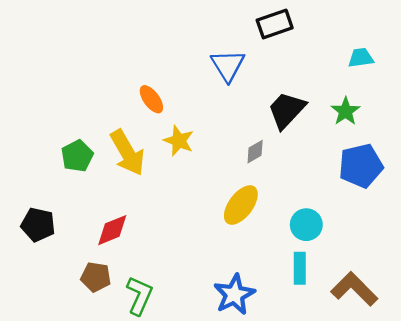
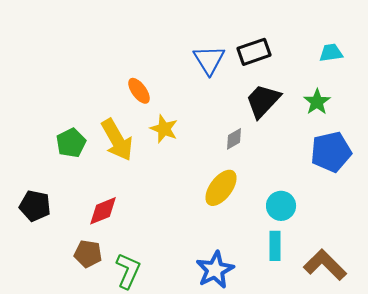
black rectangle: (275, 24) -> (254, 52), moved

